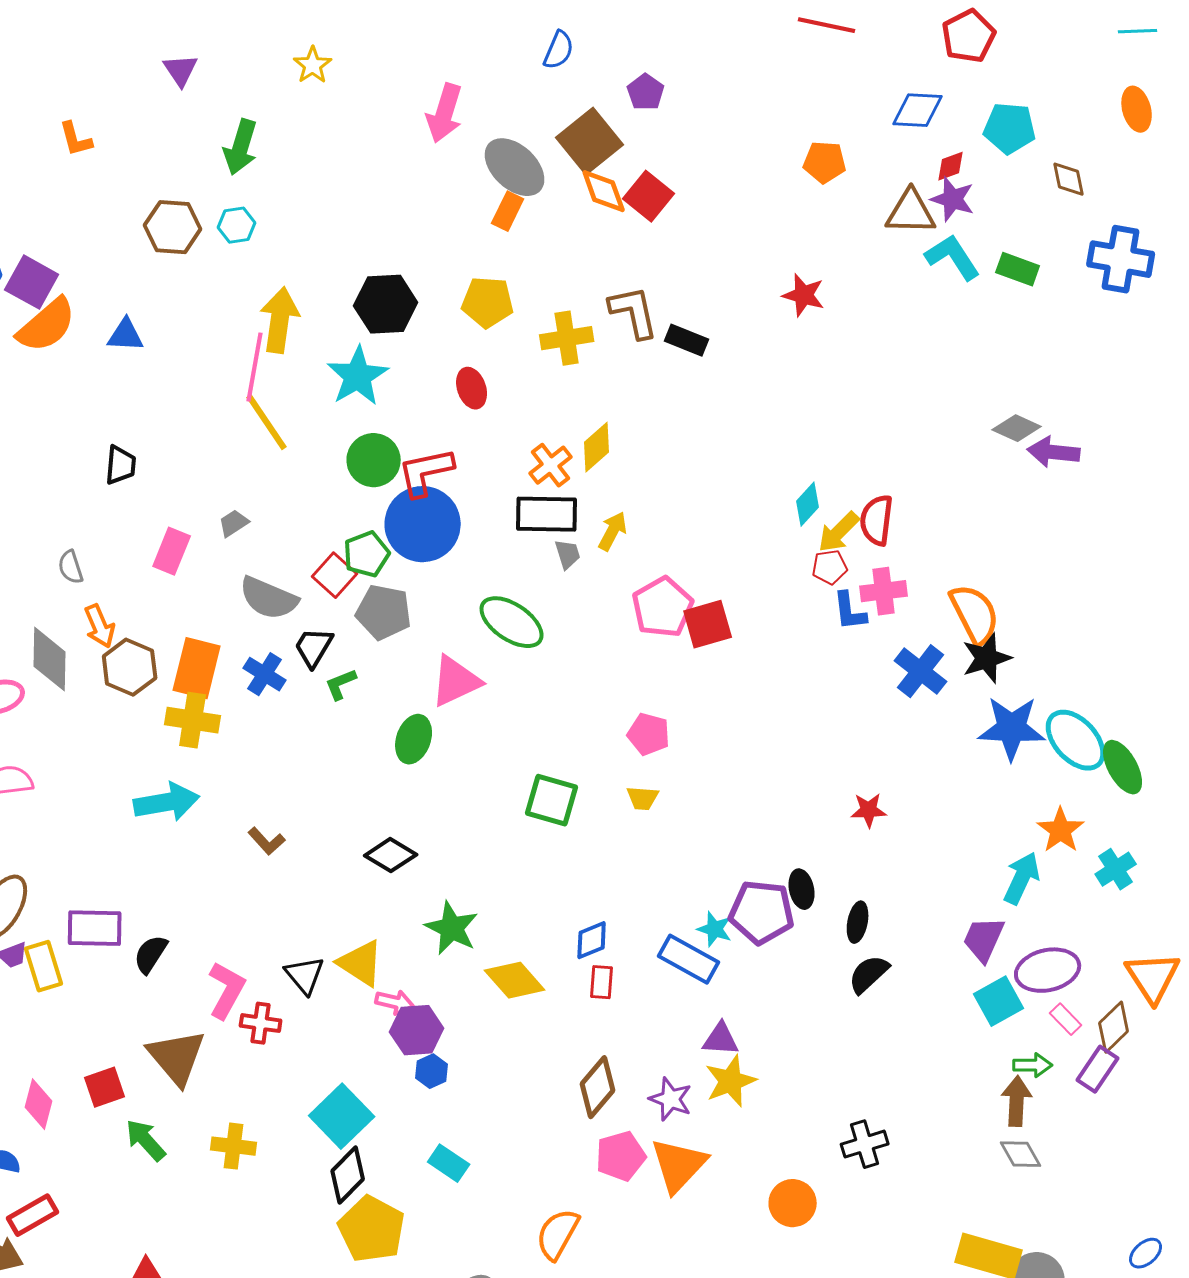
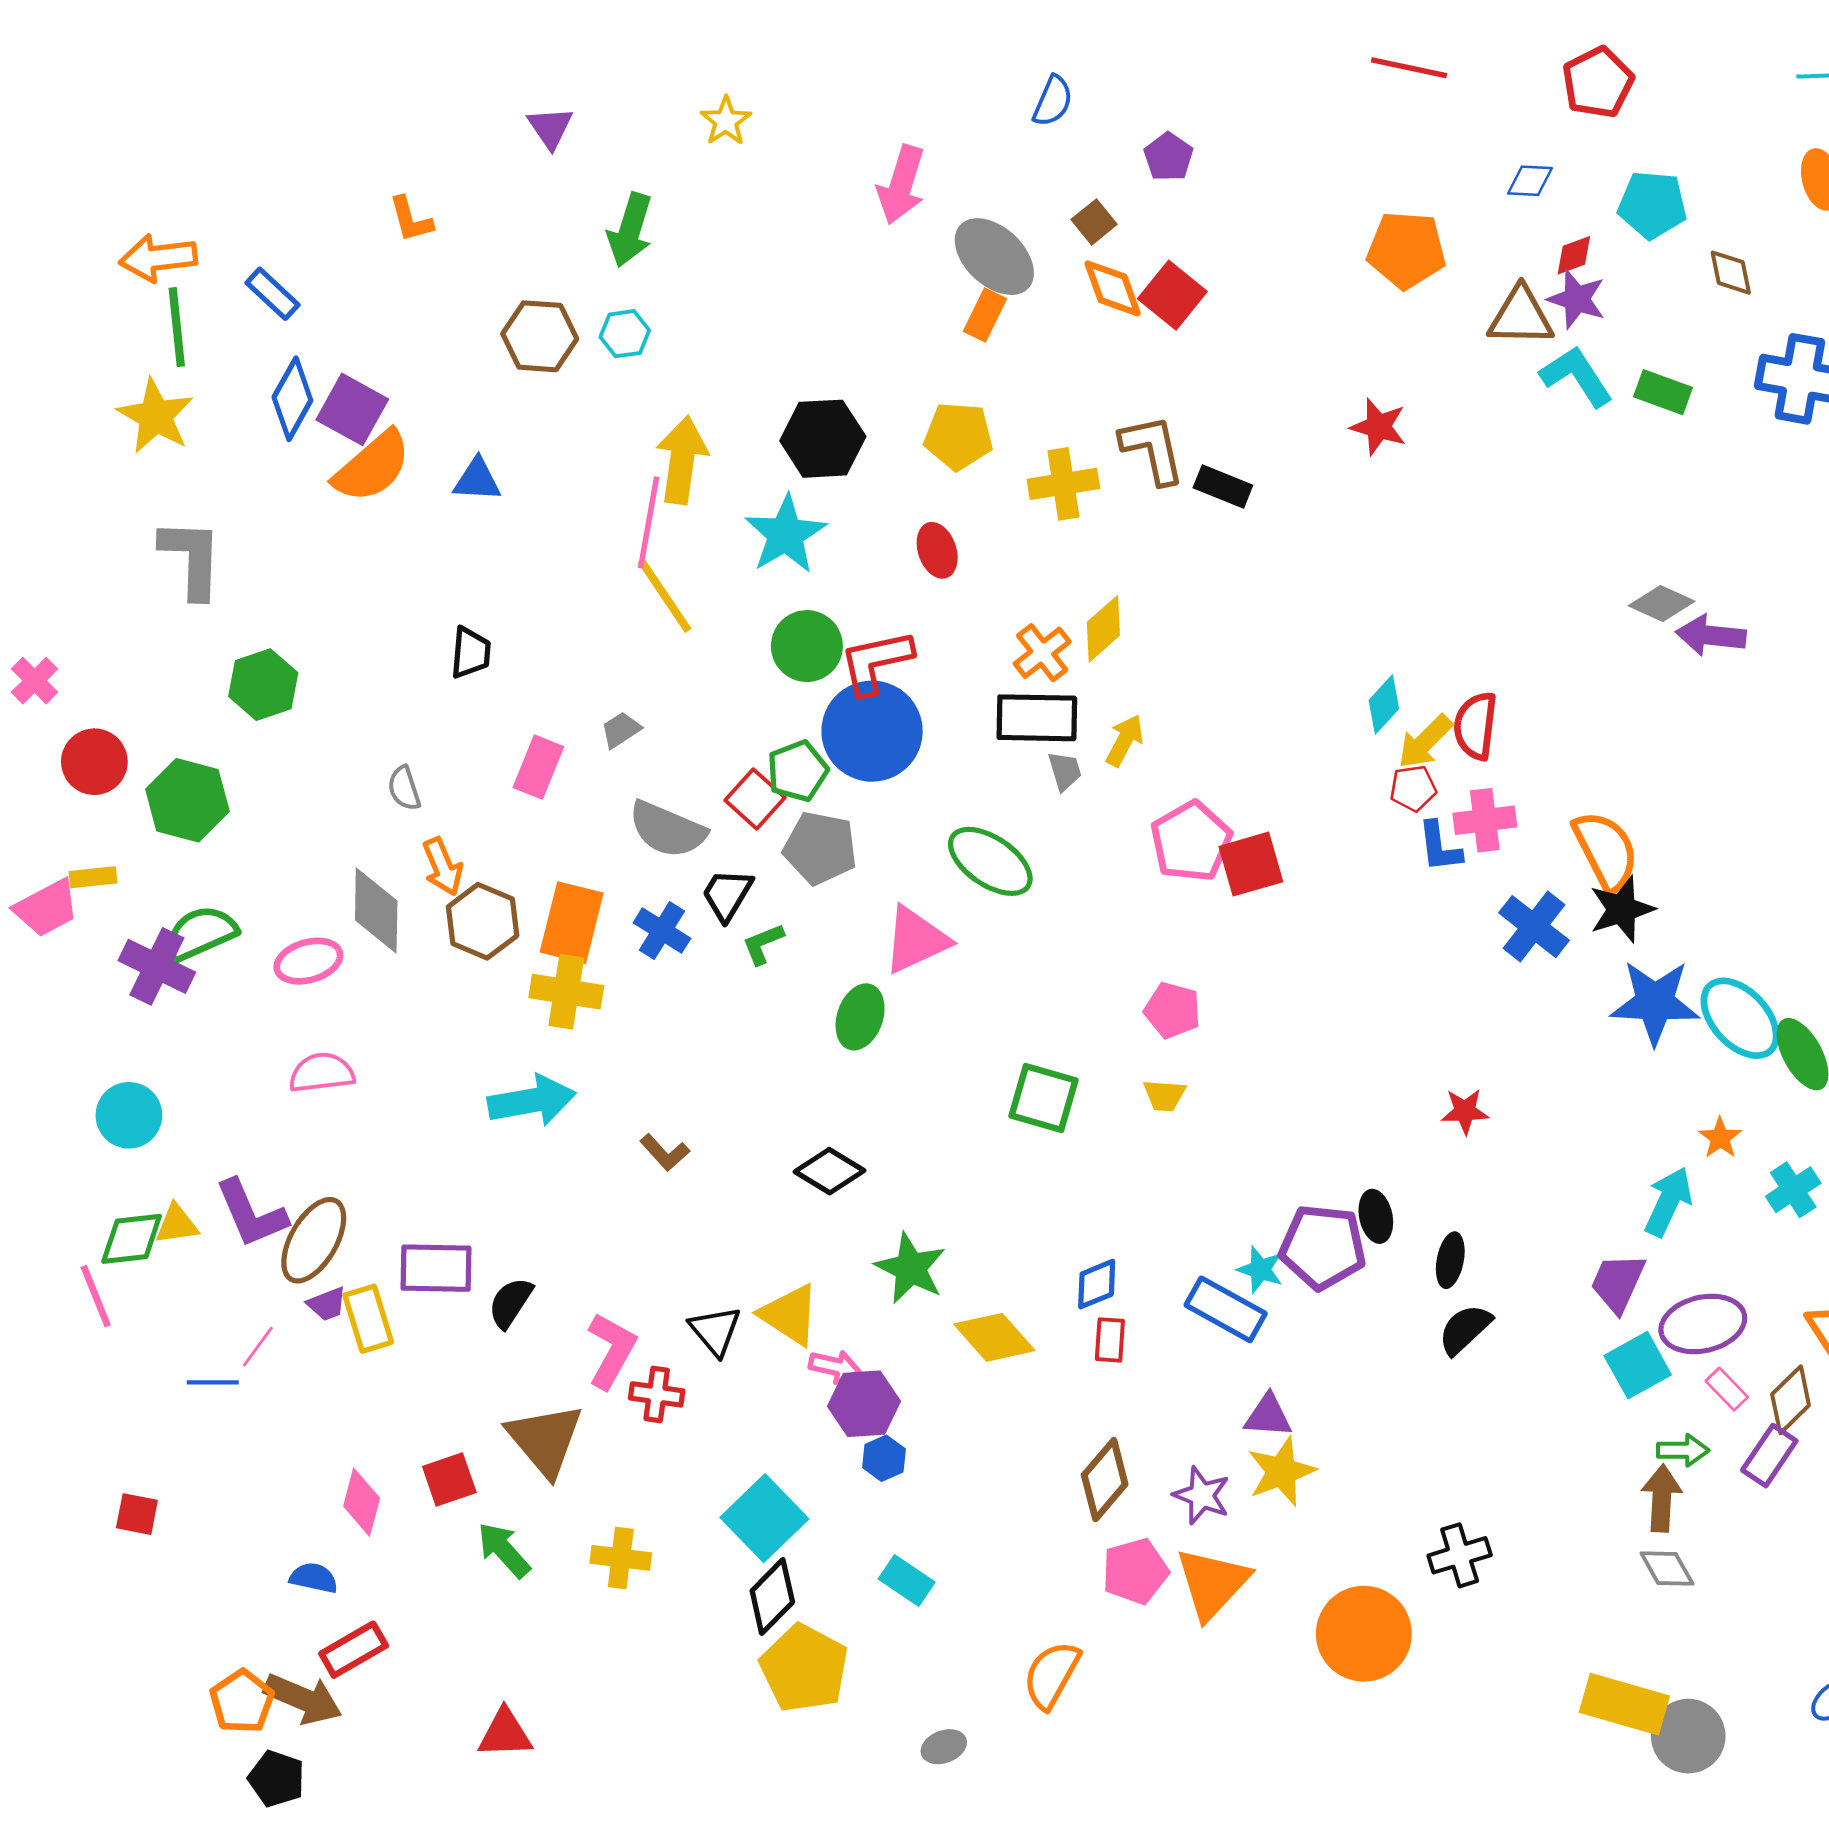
blue diamond: (918, 110) -> (1530, 181), size x0.7
brown square: (590, 141) -> (1094, 222), size x0.5
orange pentagon: (825, 162) -> (1406, 250), size x1.4
orange star: (1061, 830) -> (1720, 1138), size x0.7
orange circle: (793, 1203) -> (1364, 1634), size x1.5

